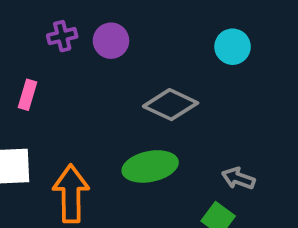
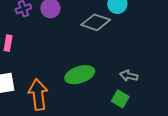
gray diamond: (171, 105) -> (96, 22), moved

